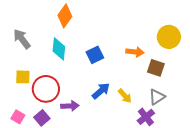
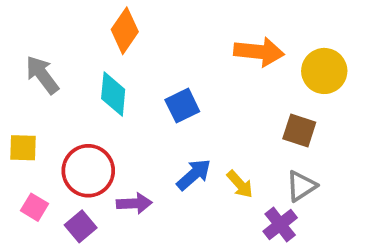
orange arrow: (135, 52) -> (259, 52), moved, size x1.4
yellow square: (23, 77) -> (23, 148), moved
pink square: (18, 117) -> (35, 207), moved

